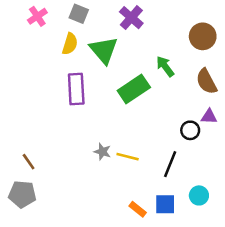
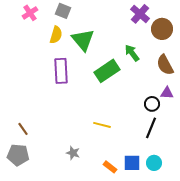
purple cross: (131, 18) -> (140, 14), moved
gray star: (102, 152) -> (73, 153), moved
black line: (170, 164) -> (151, 128), moved
cyan circle: (199, 195) -> (154, 163), moved

